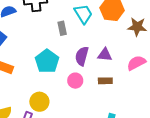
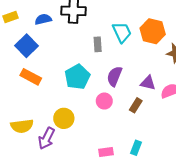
purple triangle: (105, 55) -> (148, 83), moved
brown rectangle: (105, 81) -> (136, 105), turned -64

